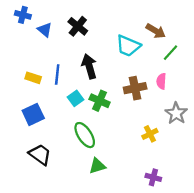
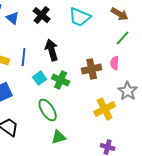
brown arrow: (156, 31) -> (120, 14), moved
cyan trapezoid: (128, 46) -> (80, 17), moved
yellow cross: (150, 134) -> (105, 109), size x1.5

